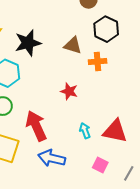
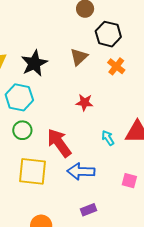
brown triangle: (73, 45) -> (79, 57), turned -48
orange cross: (98, 61) -> (116, 66), moved, turned -36
pink square: (100, 165) -> (129, 181), moved

